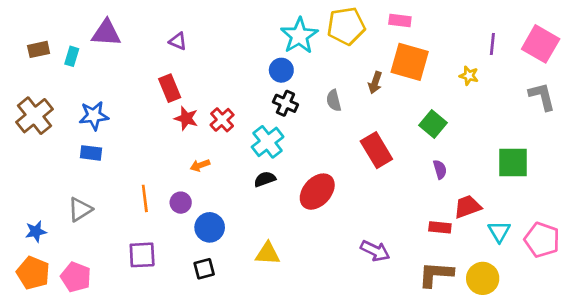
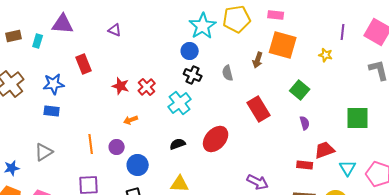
red rectangle: (170, 88) -> (84, 64), moved
black semicircle: (265, 179) -> (178, 144), moved

